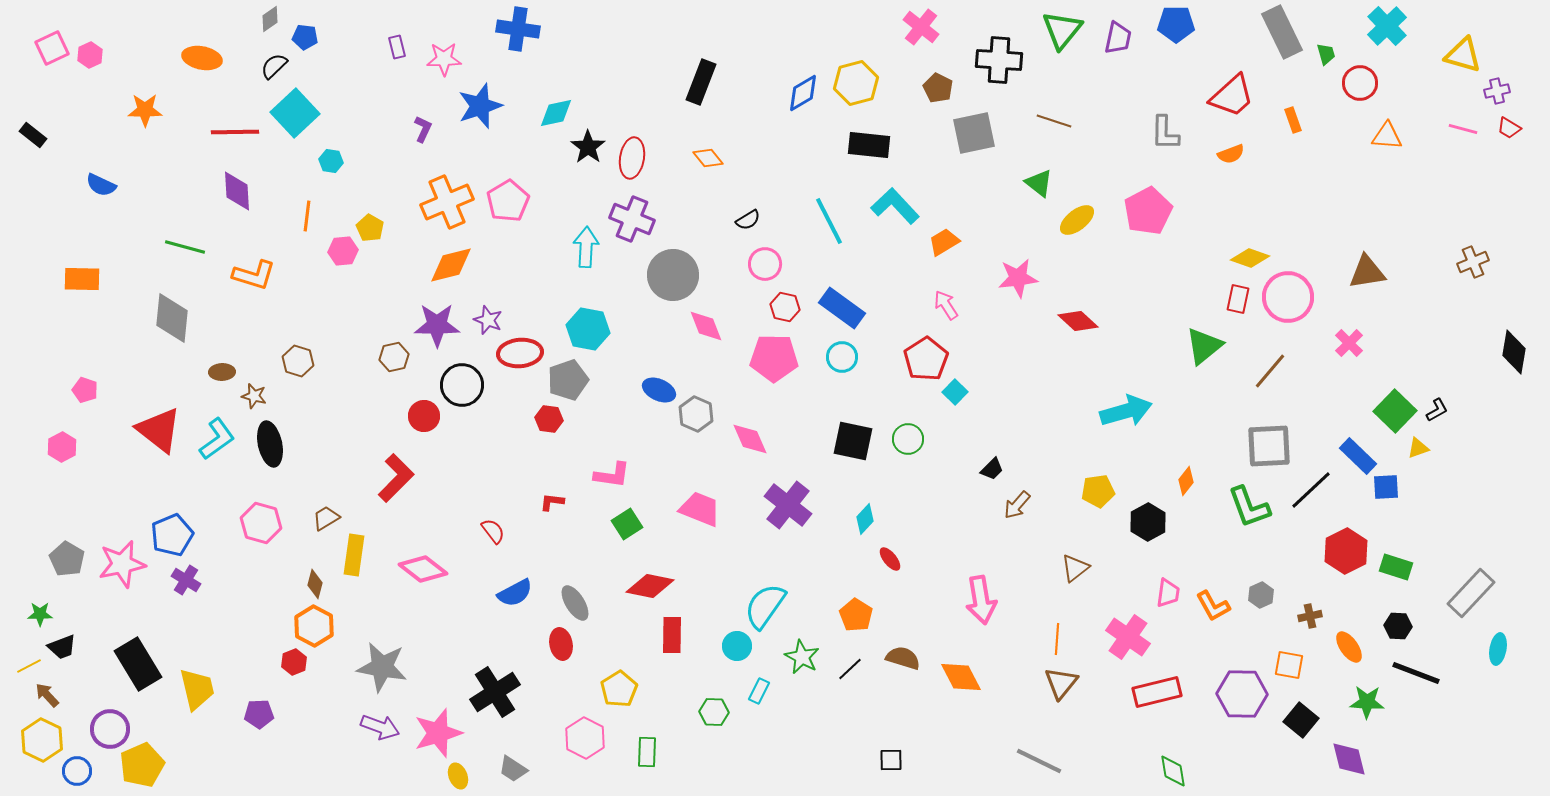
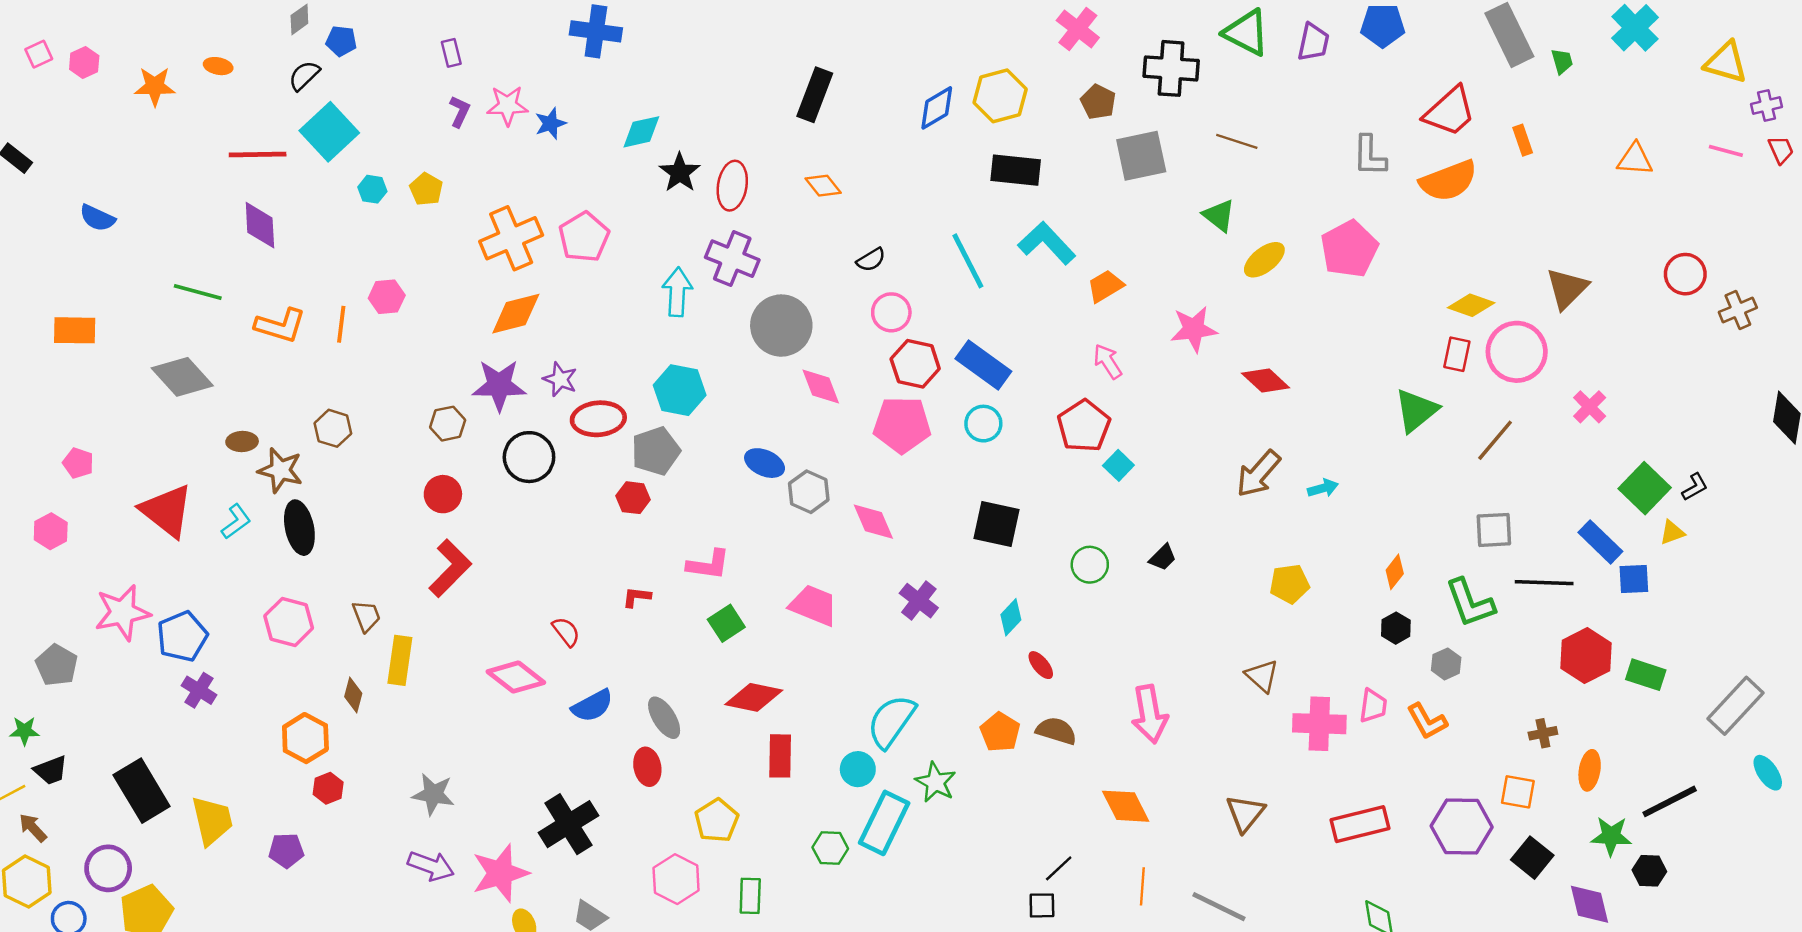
green triangle: (1062, 30) -> (1246, 33), turned -42
pink square: (52, 48) -> (39, 54), size x0.7
orange ellipse: (202, 58) -> (218, 66), size x0.6
pink star: (444, 59) -> (507, 106), moved
red circle: (1360, 83) -> (1685, 274), moved
blue star: (480, 106) -> (551, 123), size x0.6
orange star: (145, 110) -> (155, 86), moved
red trapezoid: (1509, 128) -> (1781, 150), turned -145
purple L-shape: (423, 129) -> (460, 111), moved
orange semicircle: (1231, 154) -> (1448, 181), size x1.8
orange line: (307, 216) -> (341, 324), moved
yellow pentagon: (370, 228) -> (426, 189), moved
brown triangle: (1367, 272) -> (1567, 288), moved, turned -36
red hexagon: (785, 307) -> (915, 364), size x1.4
gray diamond: (172, 318) -> (182, 377), turned -48
brown star: (254, 396) -> (280, 470), size x1.5
cyan arrow: (1126, 411) -> (1323, 488), size x0.5
red circle: (424, 416) -> (443, 494), moved
cyan L-shape: (217, 439) -> (236, 522), size x0.7
green circle: (908, 439) -> (1090, 565), moved
gray square: (1269, 446) -> (1494, 530), size x0.7
black line: (1311, 490) -> (1544, 583), turned 45
purple cross: (788, 505) -> (919, 601), size x0.7
brown arrow: (1017, 505) -> (1258, 474), moved, size x1.4
brown trapezoid: (326, 518) -> (366, 616), turned 100
black hexagon: (1148, 522) -> (1396, 628), moved, size x0.7
pink star: (122, 564) -> (122, 612), moved
brown triangle: (1075, 568) -> (1262, 676), turned -40
pink diamond: (423, 569) -> (516, 677), moved
gray hexagon: (1261, 595) -> (1446, 664), moved
orange hexagon: (314, 626) -> (305, 738), moved
black hexagon: (1398, 626) -> (1649, 871), moved
pink cross: (1128, 637) -> (1319, 724), moved, turned -33
orange line: (1057, 639) -> (1142, 886), moved
orange ellipse: (1349, 647) -> (1590, 770), turned 44
cyan ellipse: (1498, 649) -> (1768, 773), turned -44
brown semicircle: (903, 658) -> (1056, 731), moved
gray star: (382, 667) -> (433, 794), size x0.7
black line: (850, 669) -> (1059, 868), moved
black line: (1416, 673) -> (1670, 801), turned -48
cyan rectangle: (759, 691) -> (884, 823), size x2.0

